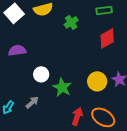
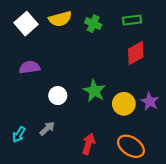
green cross: (71, 22) -> (93, 24), moved, turned -32
green star: (62, 87) -> (94, 91), moved
red arrow: (77, 116) -> (88, 144), moved

